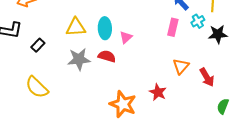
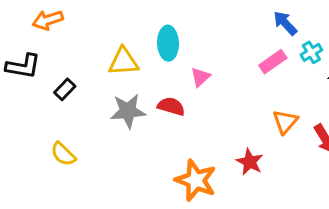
pink rectangle: (173, 27) -> (273, 62), turned 42
cyan ellipse: (105, 28) -> (168, 43), moved
yellow semicircle: (37, 87) -> (63, 154), size x0.7

